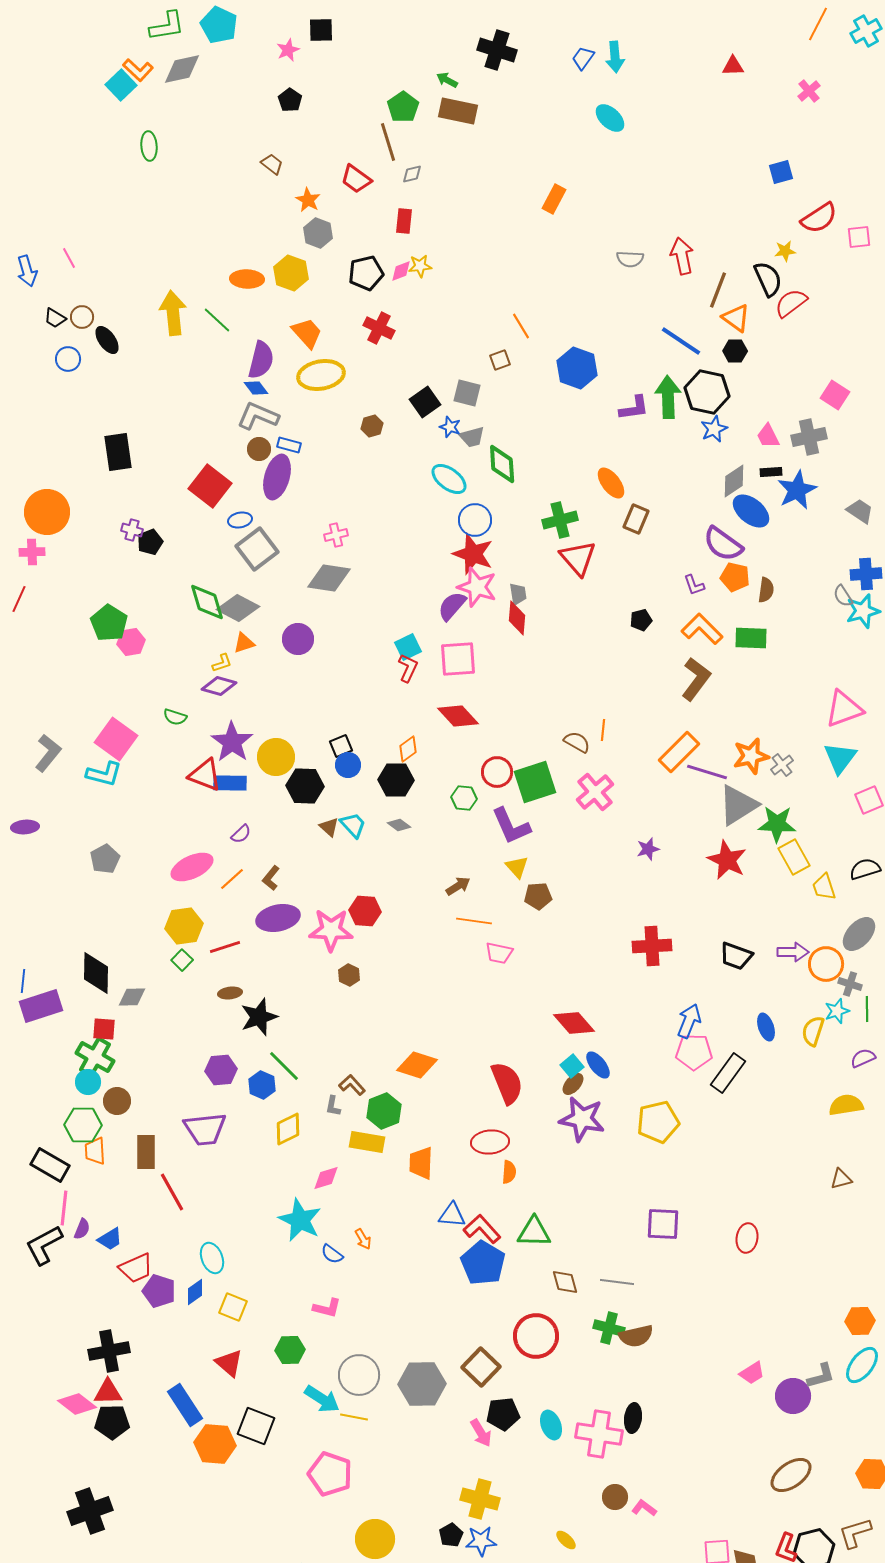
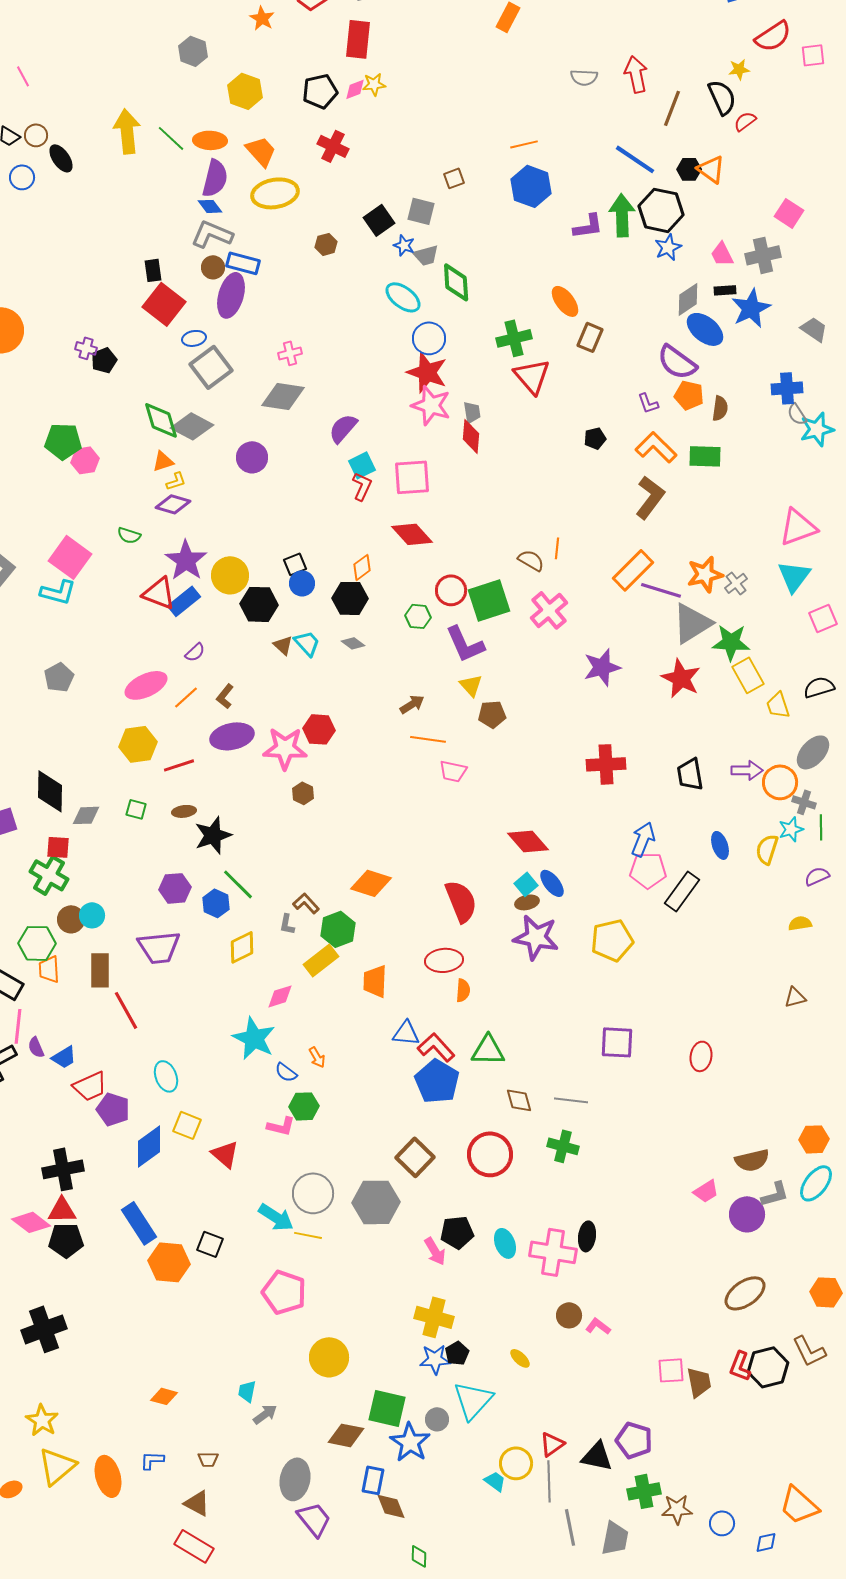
red rectangle: (404, 221) -> (358, 39), size x1.5
gray hexagon: (318, 233) -> (193, 51), moved
orange ellipse: (247, 279) -> (210, 140), moved
red semicircle: (791, 303) -> (745, 121), size x0.7
orange triangle: (736, 318) -> (711, 169), moved
orange line: (521, 326) -> (524, 144), moved, turned -72
blue rectangle: (289, 445) -> (243, 263), size x1.4
black rectangle: (118, 452) -> (153, 270), moved, size x0.6
blue cross: (866, 574) -> (787, 388), moved
purple semicircle: (452, 606) -> (343, 428), moved
green pentagon: (109, 623) -> (63, 441), turned -30
orange triangle: (244, 643) -> (163, 461), moved
blue rectangle: (230, 783) -> (184, 601), turned -40
purple star: (648, 849) -> (602, 667), size x1.6
black trapezoid: (736, 956) -> (690, 774), turned 60
green square: (182, 960) -> (136, 809), moved, turned -30
cyan circle: (88, 1082) -> (92, 915), moved
brown ellipse: (573, 1084) -> (527, 902), turned 35
yellow semicircle: (846, 1105) -> (800, 923), size x0.7
yellow rectangle: (367, 1142) -> (321, 960), turned -48
purple semicircle: (82, 1229) -> (36, 1047), turned 135
blue diamond: (195, 1292) -> (149, 1146), moved, size x1.6
brown semicircle: (636, 1336) -> (752, 1160), moved
green hexagon: (290, 1350) -> (304, 1106), moved
red triangle: (229, 1363) -> (225, 1154), moved
brown square: (481, 1367) -> (415, 1157), moved
black square: (256, 1426) -> (210, 1244), size x0.7
brown L-shape: (855, 1533) -> (809, 1351), turned -99
black pentagon: (451, 1535) -> (457, 1353), moved

